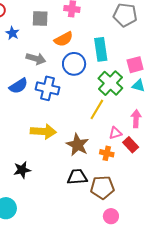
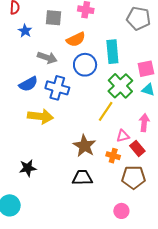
yellow arrow: (43, 131) -> (40, 116), moved
brown pentagon: (102, 187) -> (133, 177), moved
pink circle: (111, 216) -> (121, 211), moved

